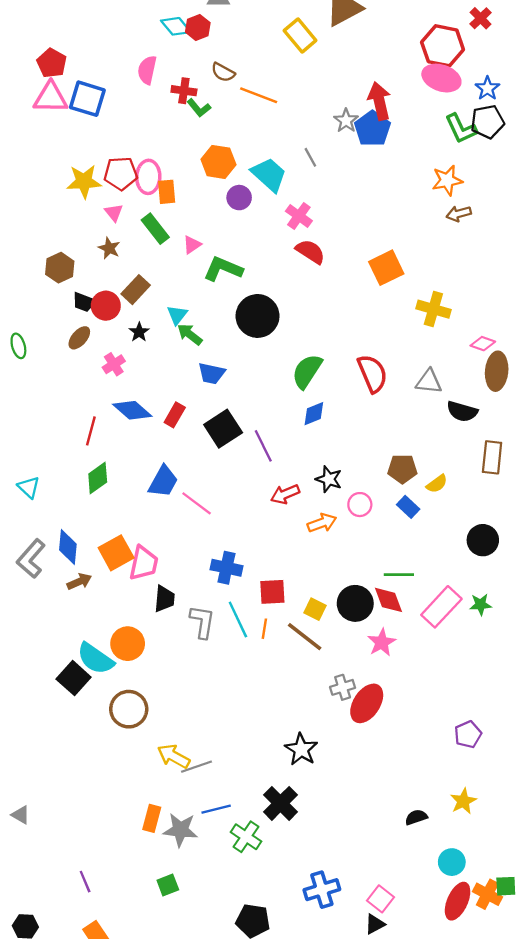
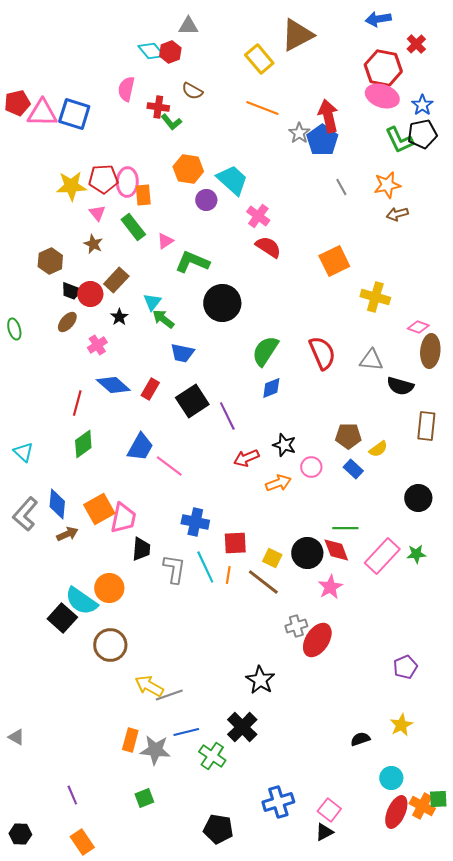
red pentagon: (52, 63) -> (17, 103), moved, turned 30
orange line: (259, 95) -> (262, 108), moved
gray line: (310, 157) -> (341, 187), moved

